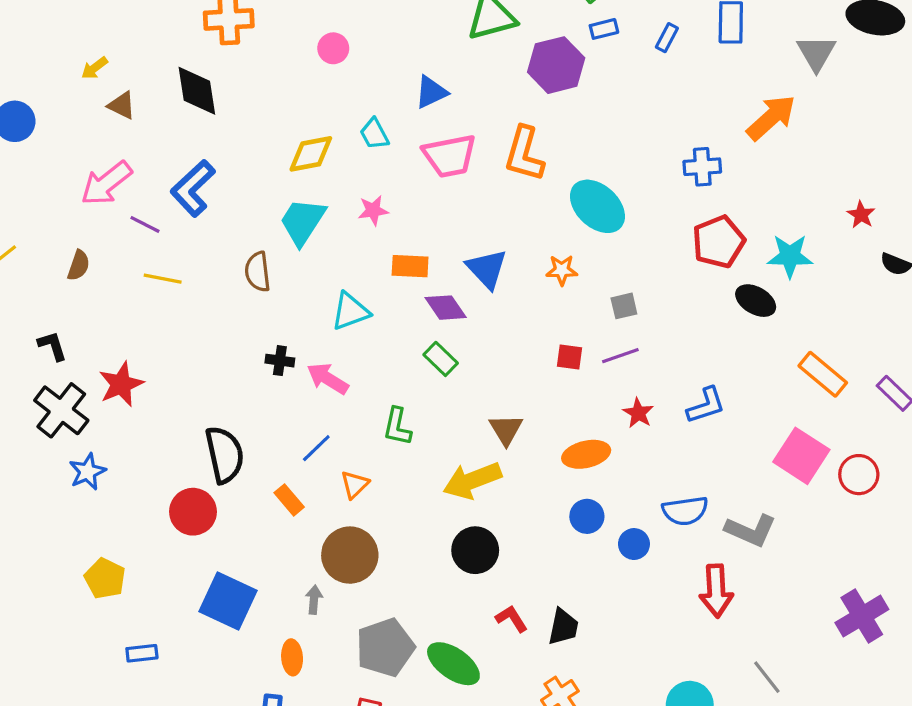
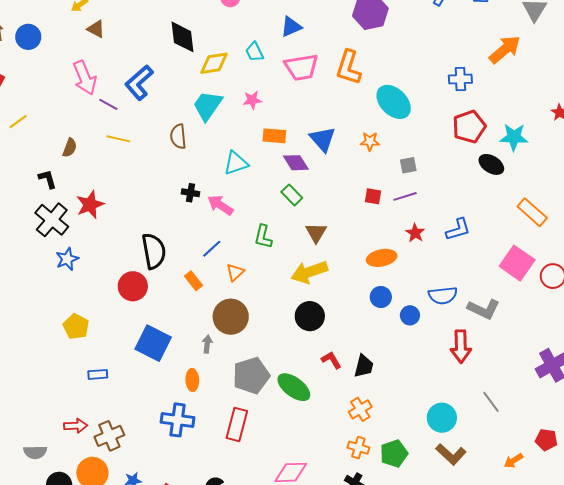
black diamond: (197, 91) -> (183, 37), moved
pink arrow: (106, 183) -> (85, 78), turned -76
brown semicircle: (79, 265) -> (70, 148), moved
brown triangle: (506, 430) -> (316, 233), moved

